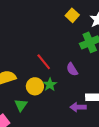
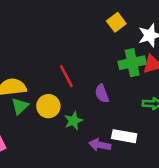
green star: (50, 85) -> (73, 121), moved
green triangle: (21, 105) -> (20, 106), moved

